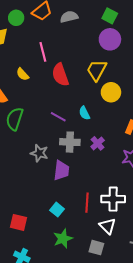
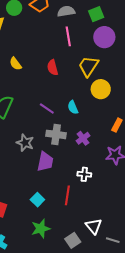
green square: (110, 16) -> (96, 14), moved, turned 35
pink line: (43, 52) -> (68, 36), moved
red semicircle: (60, 75) -> (53, 67), size x0.7
white cross: (113, 199) -> (84, 174), moved, size x0.6
white triangle: (108, 226) -> (94, 226), moved
gray square: (96, 248) -> (73, 240), turned 35

